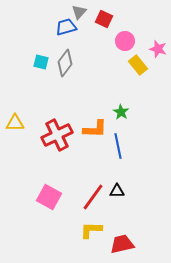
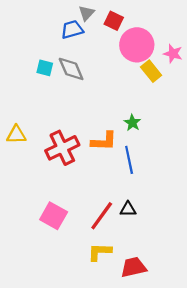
pink circle: (125, 41) -> (137, 45), size x1.6
gray diamond: (65, 63) -> (71, 69), turned -60

